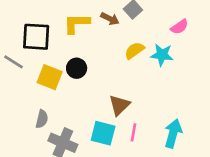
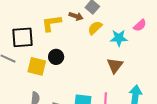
pink semicircle: (179, 27) -> (140, 25), moved
yellow semicircle: (134, 51) -> (95, 28), moved
brown triangle: (119, 105) -> (115, 65), moved

